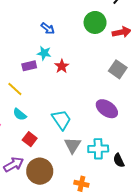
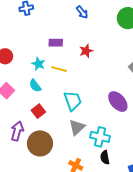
cyan star: (44, 53) -> (38, 64), moved
yellow line: (15, 89) -> (59, 69), moved, turned -42
black semicircle: (119, 160) -> (105, 157), moved
purple arrow: (14, 165) -> (17, 131), turned -60

